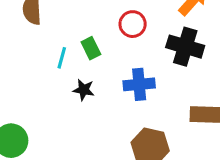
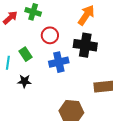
blue cross: (139, 84) -> (59, 62), moved

